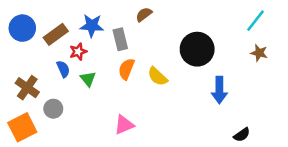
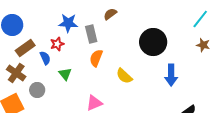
brown rectangle: (56, 34) -> (25, 48), moved
yellow semicircle: (157, 76) -> (124, 76), moved
green triangle: (88, 79) -> (65, 74), moved

